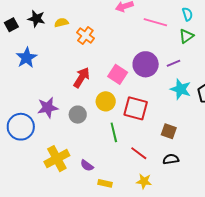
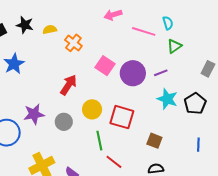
cyan semicircle: (187, 14) -> (168, 23), moved
pink square: (118, 74) -> (105, 66), moved
red line: (139, 153) -> (114, 162), moved

